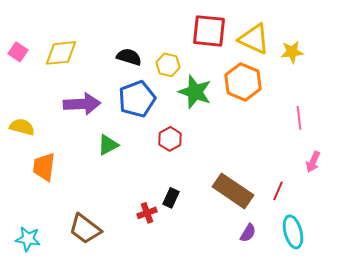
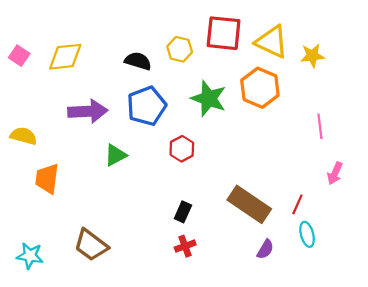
yellow hexagon: (168, 65) -> (180, 49), moved
red cross: (147, 213) -> (185, 246), moved
cyan ellipse: (293, 232) -> (307, 234), moved, size x0.7

